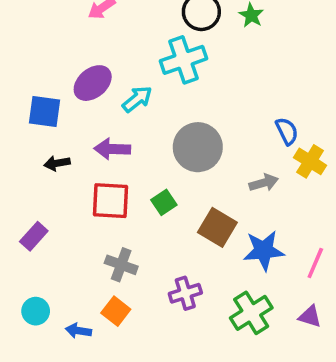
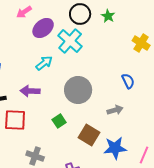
cyan cross: (184, 60) -> (70, 41), turned -30
purple ellipse: (93, 83) -> (43, 28), moved
yellow cross: (310, 161) -> (141, 43), moved
red square: (110, 201) -> (15, 120), moved

